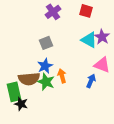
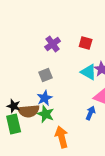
orange arrow: (62, 76) -> (62, 137), moved, size x1.5
black star: (21, 104) -> (14, 106), moved

